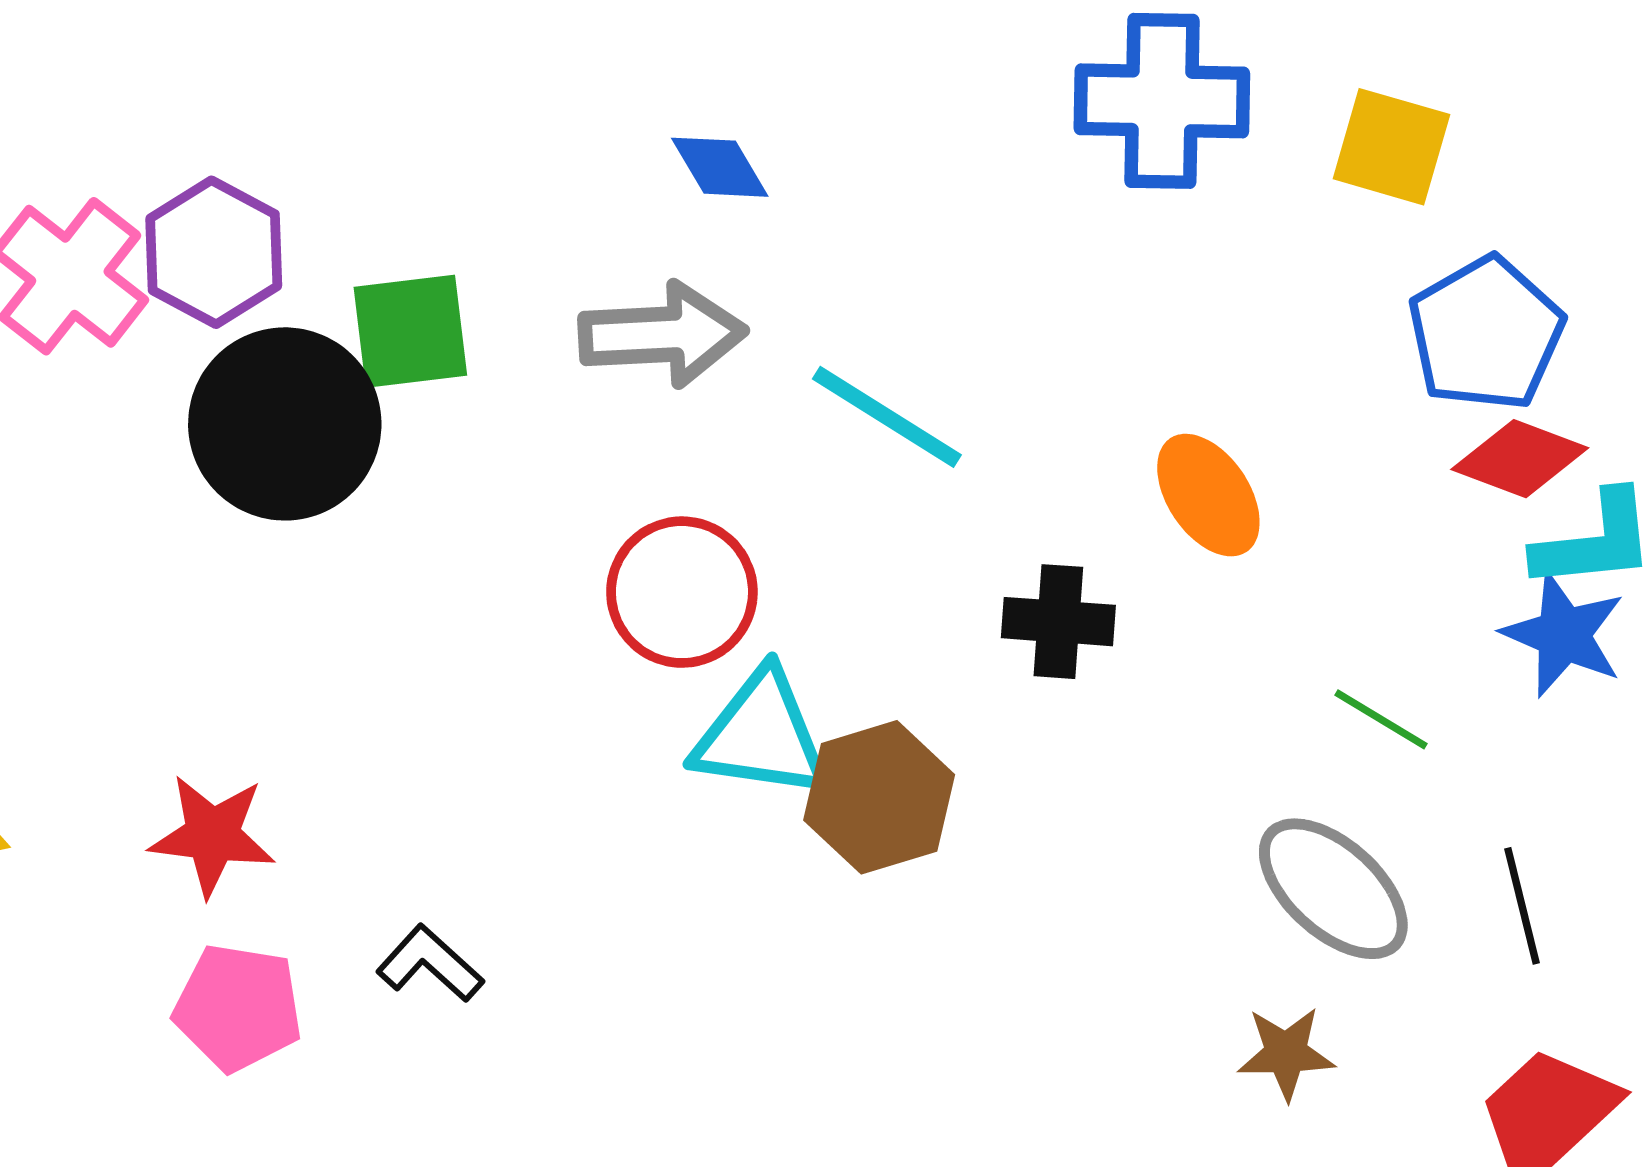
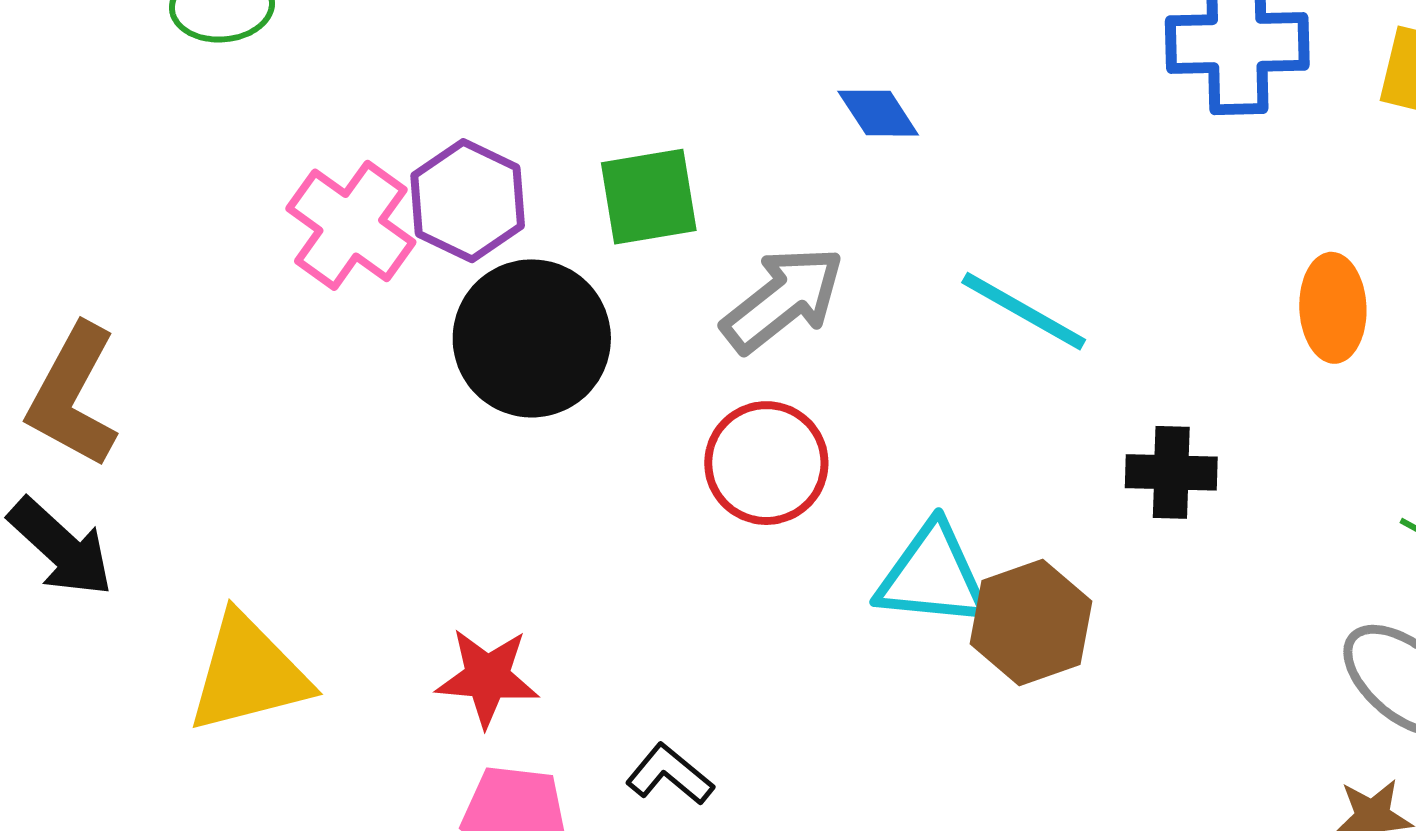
green square: (410, 331) -> (649, 197), moved
gray arrow: (662, 335) -> (783, 299), moved, turned -33
orange ellipse: (1208, 495) -> (1333, 308), moved, turned 34
red circle: (682, 592) -> (766, 463), moved

